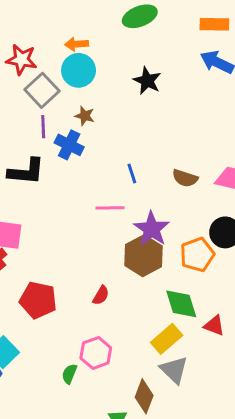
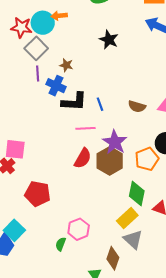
cyan circle: (79, 70) -> (43, 23), moved
black L-shape: (26, 172) -> (74, 102), moved
red semicircle: (101, 295) -> (83, 158), moved, size x1.5
green diamond: (181, 304) -> (137, 194), turned 30

